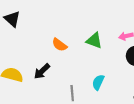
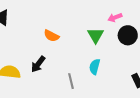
green triangle: (94, 41) -> (96, 35), moved, turned 48

